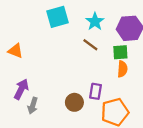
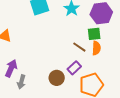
brown line: (90, 45) -> (79, 47), moved
purple rectangle: (96, 91) -> (74, 68), turned 40

